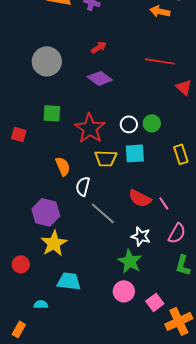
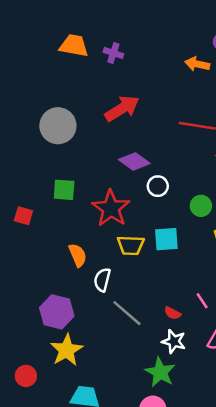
red arrow: (99, 47) -> (122, 108), size x1.8
purple diamond: (100, 78) -> (134, 161), moved
green circle: (152, 123) -> (201, 206), moved
white circle: (129, 124) -> (158, 186), moved
red semicircle: (140, 198) -> (173, 313), moved, size x0.6

